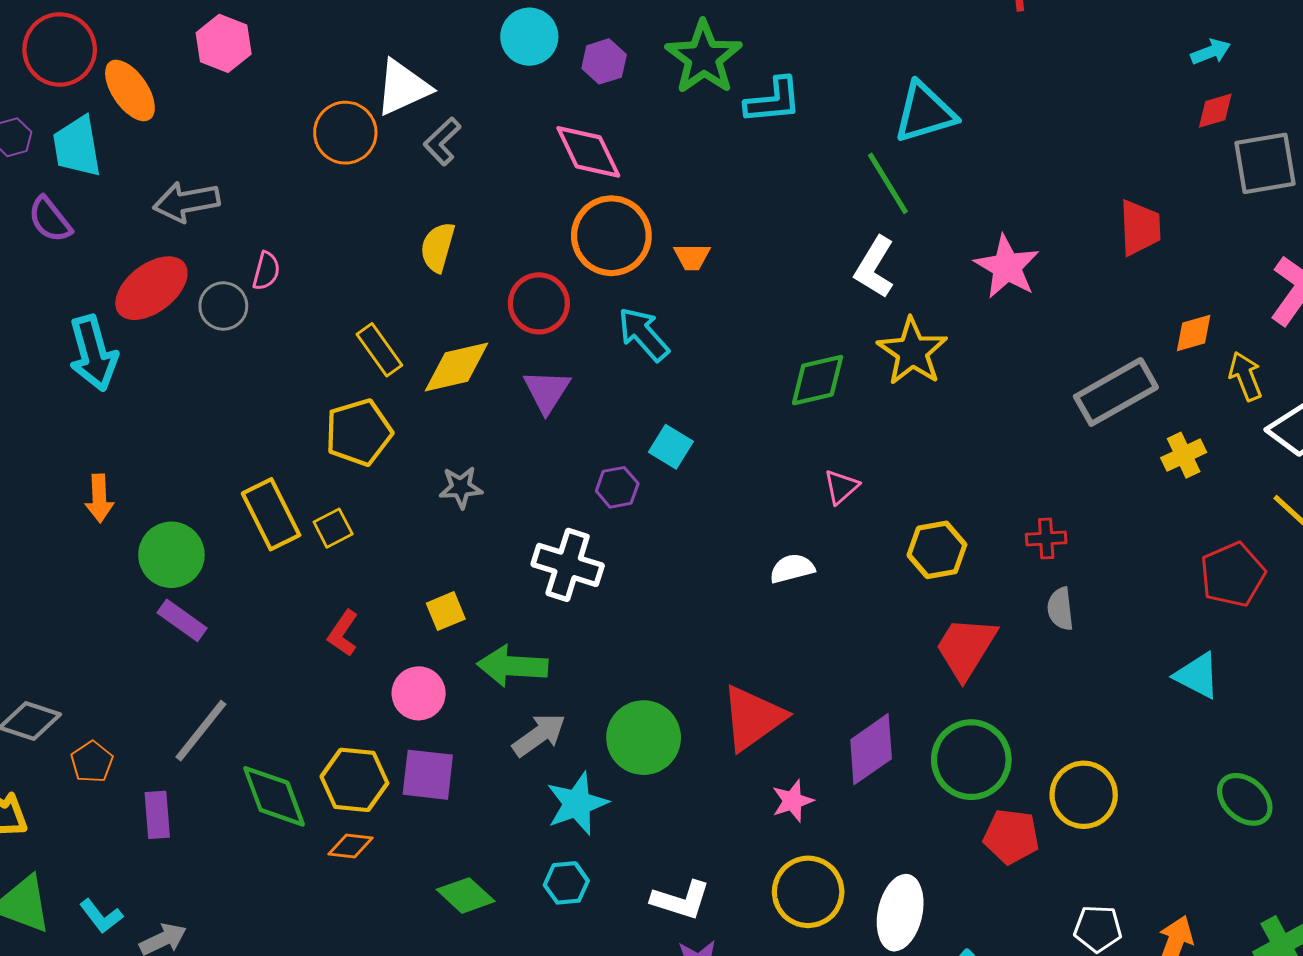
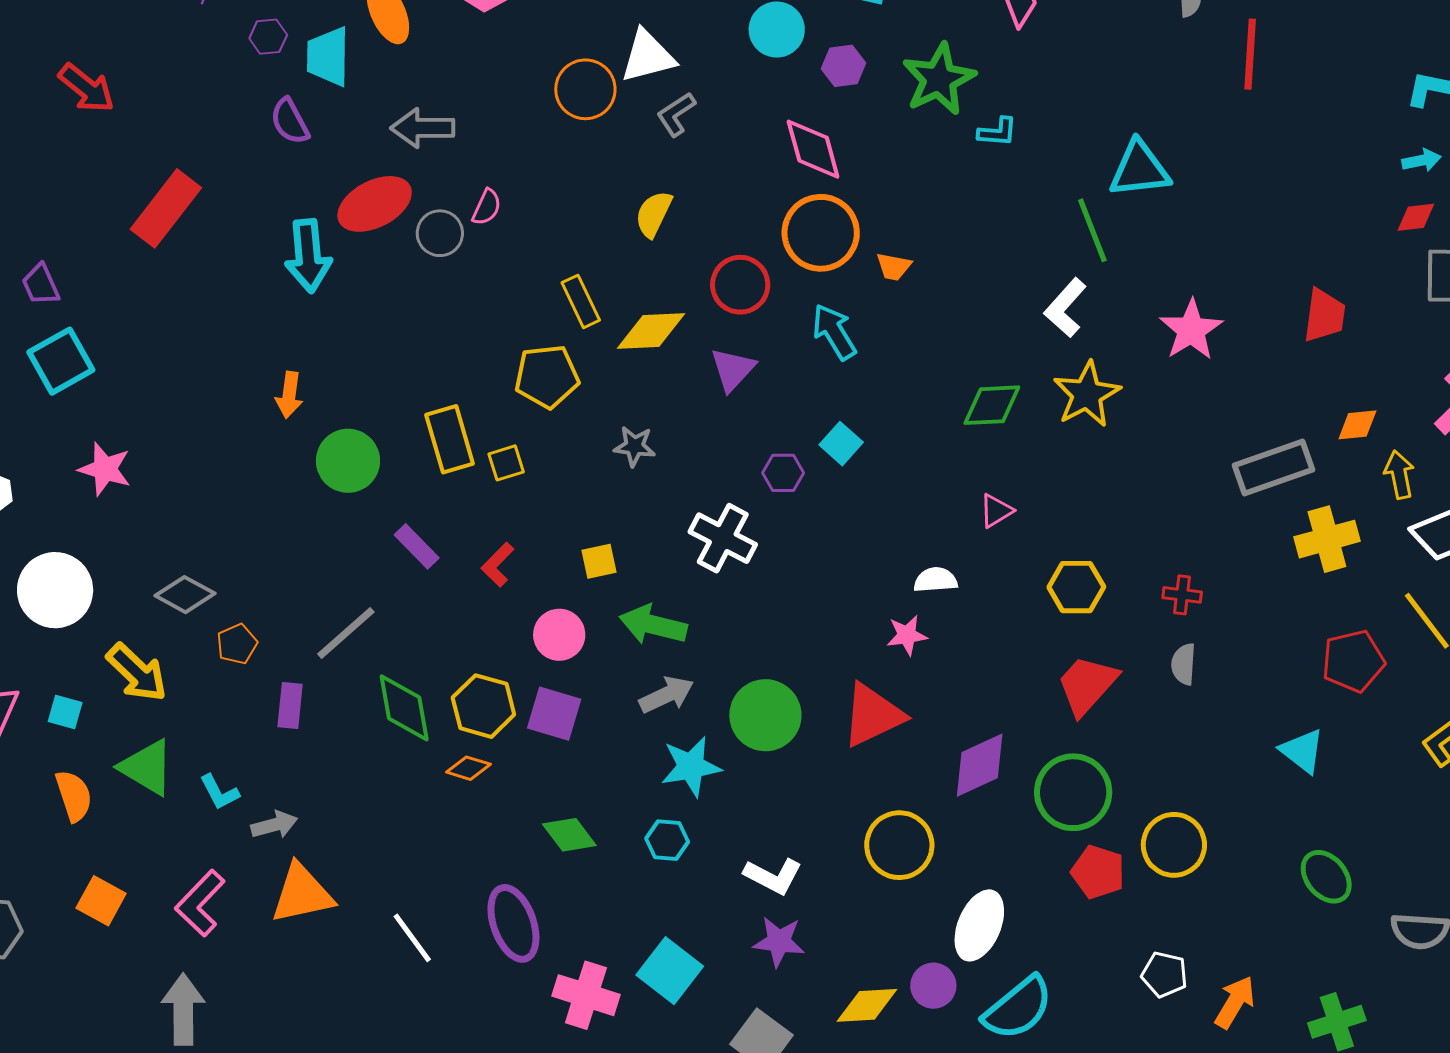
cyan L-shape: (773, 101) -> (998, 132), size x0.7
yellow cross: (1184, 455) -> (1327, 539), size x1.5
purple rectangle: (182, 620) -> (417, 546), moved
pink star: (793, 801) -> (907, 635), moved
yellow circle: (808, 892) -> (899, 845), moved

